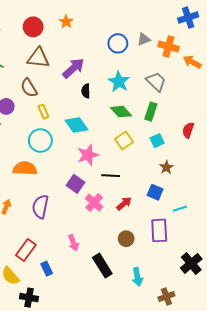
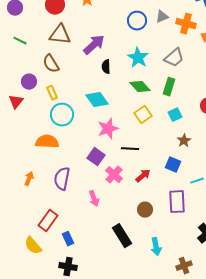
gray trapezoid: (156, 82) -> (174, 58), turned 95
yellow rectangle: (43, 112) -> (52, 93), moved
pink arrow: (73, 243) -> (94, 199), moved
black cross: (29, 298) -> (68, 267), moved

